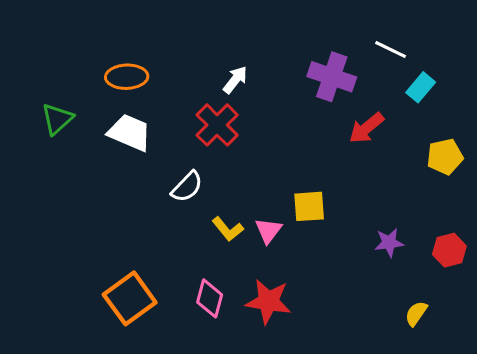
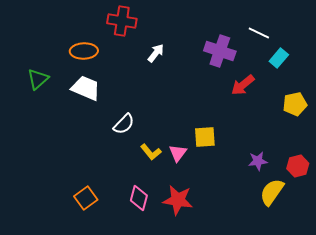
red cross: (217, 125) -> (122, 21), moved, turned -36
orange square: (130, 298) -> (86, 198), size x0.7
yellow semicircle: (416, 313) -> (272, 192), moved, size x1.6

